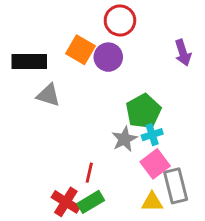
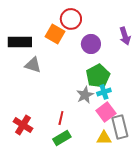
red circle: (120, 20) -> (71, 19), moved
purple circle: (108, 57) -> (91, 44), moved
red cross: (66, 202) -> (23, 125), moved

